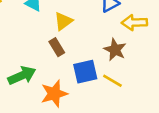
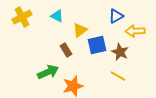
brown rectangle: (57, 47) -> (66, 50), moved
blue square: (85, 72) -> (97, 45), moved

